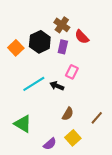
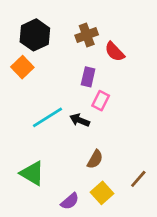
brown cross: (62, 25) -> (87, 35), turned 35
black hexagon: (40, 42) -> (35, 35), moved
purple rectangle: (63, 47) -> (88, 77), moved
brown line: (97, 118) -> (138, 179), moved

